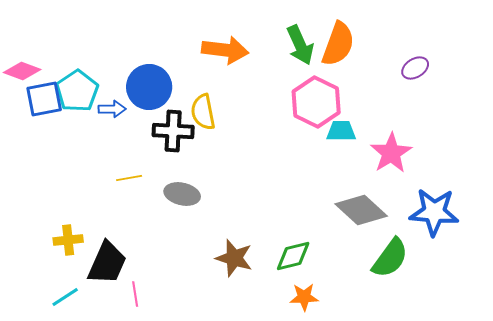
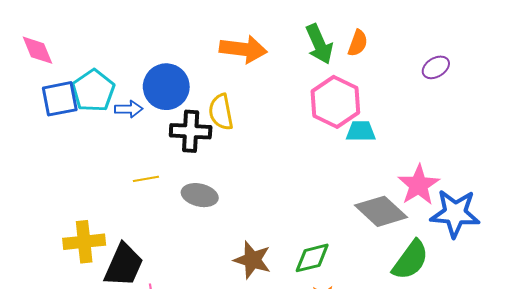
orange semicircle: (338, 44) -> (358, 43), size x0.6
pink diamond: (22, 71) -> (37, 50), moved, turned 48
pink star: (391, 153) -> (419, 185), moved
yellow cross: (68, 240) -> (84, 242), size x1.4

